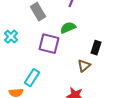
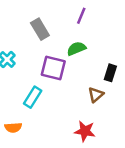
cyan rectangle: (32, 78) -> (33, 97), moved

